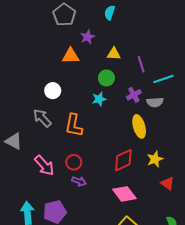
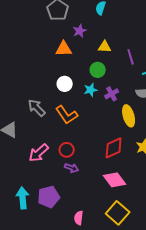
white circle: (53, 91) -> (65, 84), moved
purple cross: (134, 95) -> (112, 94), moved
orange L-shape: (74, 125) -> (67, 115), turned -45
pink arrow: (44, 165) -> (39, 153), turned 90

